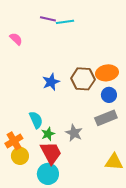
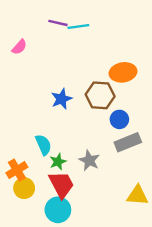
pink semicircle: (16, 39) -> (19, 47), turned 88
orange ellipse: (107, 73) -> (123, 72), moved
blue circle: (109, 95) -> (119, 119), moved

